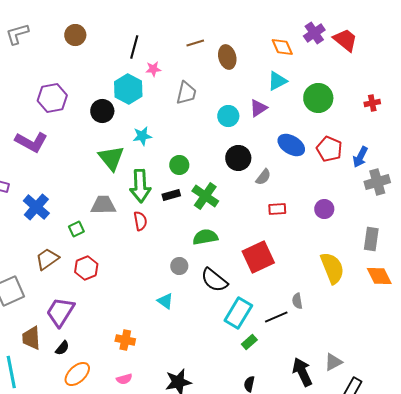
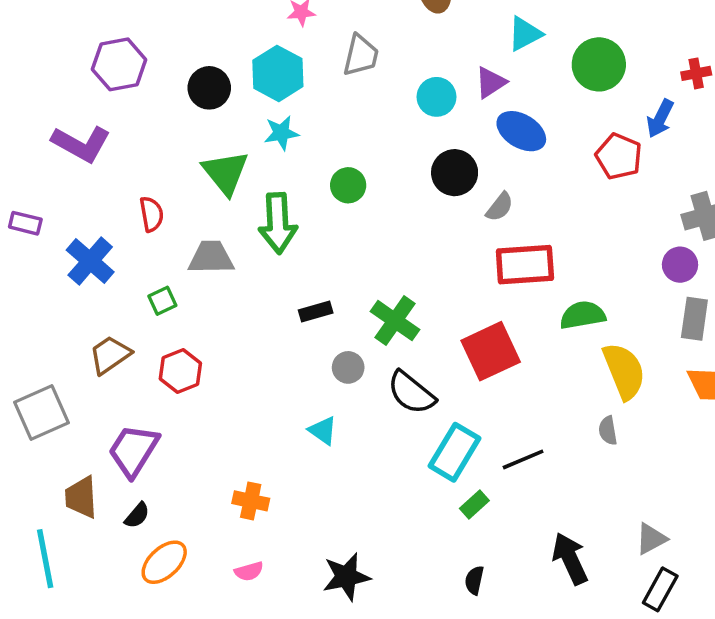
cyan hexagon: (128, 89) -> (278, 73), moved
blue ellipse: (291, 145) -> (521, 131), moved
blue arrow: (360, 157) -> (660, 119), moved
black rectangle: (171, 195) -> (316, 312), moved
green cross: (205, 196) -> (395, 321), moved
red rectangle: (277, 209) -> (525, 265), size x1.8
purple circle: (324, 209) -> (680, 265), moved
red semicircle: (140, 221) -> (152, 214), moved
green semicircle: (205, 237) -> (583, 315), moved
gray semicircle: (297, 301) -> (608, 431), moved
gray triangle: (333, 362) -> (651, 539), moved

